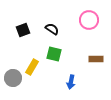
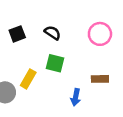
pink circle: (89, 20) -> (100, 34), moved
brown rectangle: (96, 59) -> (100, 79), moved

